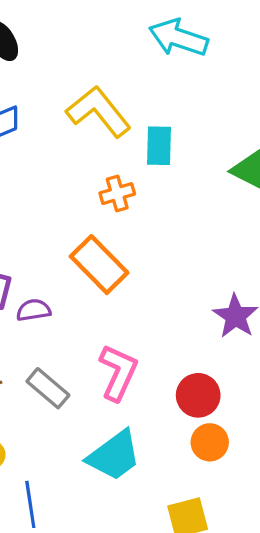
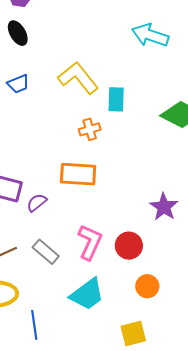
cyan arrow: (178, 38) -> (150, 35), moved
orange rectangle: (99, 265) -> (78, 174), turned -42
purple semicircle: (34, 310) -> (37, 203), turned -30
red circle: (198, 395) -> (129, 246), moved

